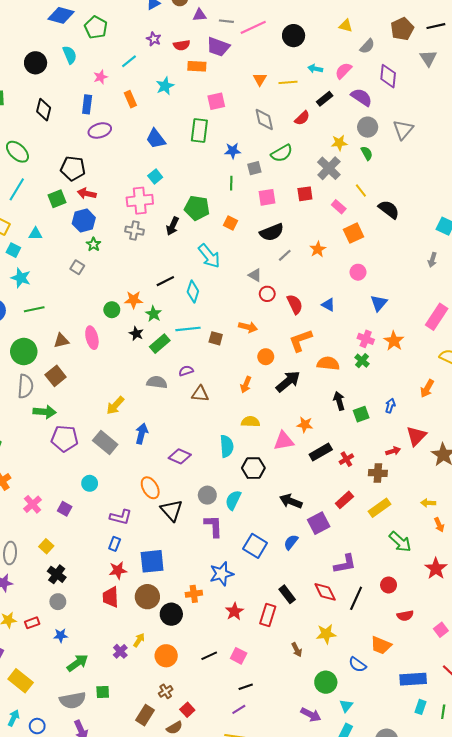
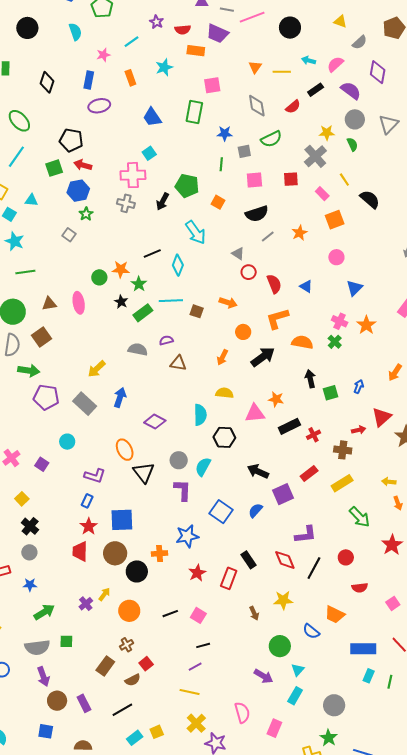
black circle: (36, 63) -> (27, 28), moved
red star: (118, 570) -> (89, 526), turned -30

